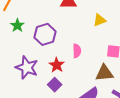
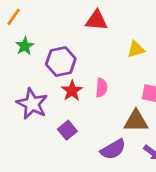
red star: (57, 65) -> (72, 91), moved

